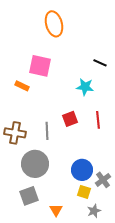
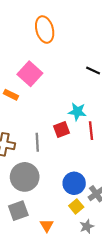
pink square: (40, 66) -> (30, 74), turned 30
cyan star: (85, 87) -> (77, 112), moved
yellow square: (84, 192) -> (76, 206), turned 32

